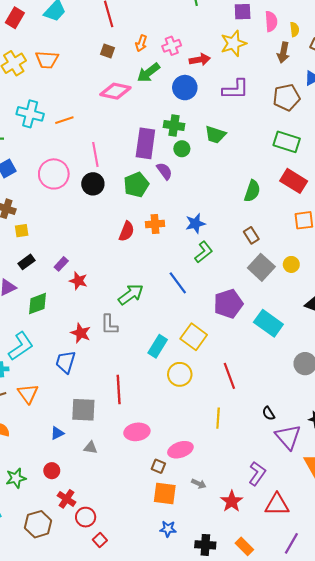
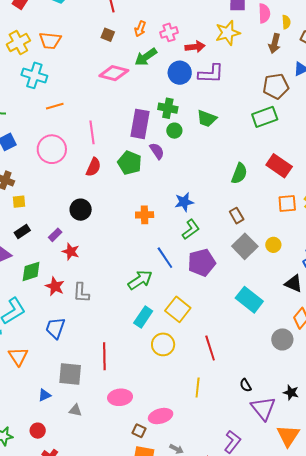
purple L-shape: (236, 89) -> (211, 74), moved
cyan cross: (30, 114) -> (34, 75), moved
orange line: (64, 120) -> (55, 106), moved
green rectangle: (287, 142) -> (265, 117), moved, turned -40
black circle: (93, 184) -> (81, 210), moved
green pentagon: (136, 185) -> (130, 163), turned -30
orange cross: (155, 224) -> (145, 215), moved
red semicircle: (127, 231) -> (93, 167), moved
green arrow: (131, 294) -> (140, 280), moved
purple pentagon: (228, 304) -> (202, 263), moved
gray L-shape: (109, 325) -> (81, 293), moved
red star: (81, 333) -> (55, 286), moved

